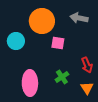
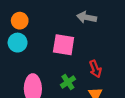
orange circle: (42, 21) -> (20, 21), moved, size x0.6
pink square: (58, 43) -> (64, 45), size x1.5

